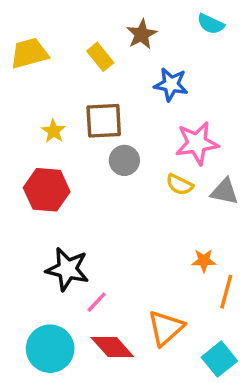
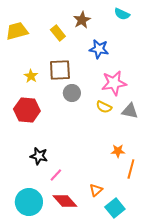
black star: (67, 269) -> (39, 156), size x0.7
orange triangle: (166, 328) -> (96, 190), size x0.6
cyan square: (219, 359) -> (115, 208), moved

